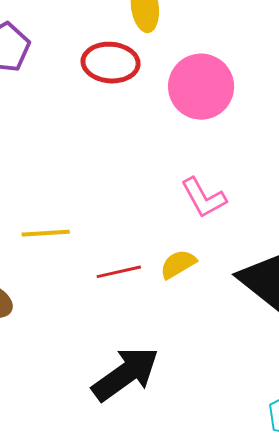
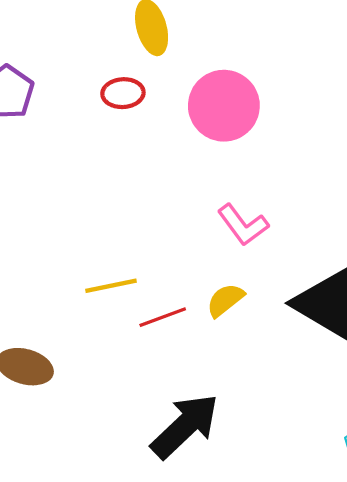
red ellipse: (111, 63) -> (123, 93), size x0.7
yellow line: (46, 233) -> (111, 286), moved

